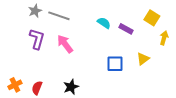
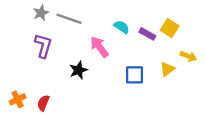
yellow square: (152, 18) -> (170, 28), moved
yellow arrow: (164, 38) -> (188, 56), moved, turned 96
pink arrow: (65, 44) -> (99, 47), moved
black star: (71, 87) -> (78, 70), moved

